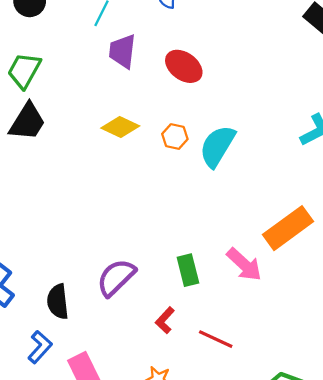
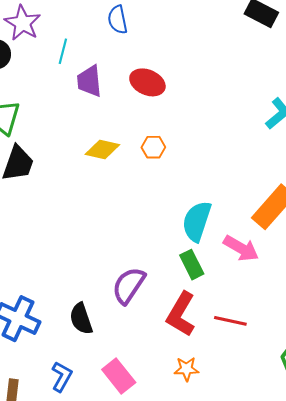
cyan semicircle: (217, 146) -> (197, 221), moved
red L-shape: (165, 320) -> (181, 314), size x1.8
blue L-shape: (40, 347) -> (62, 377), moved

